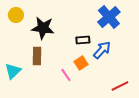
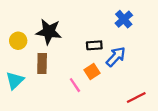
yellow circle: (16, 15) -> (18, 41), moved
blue cross: (109, 17) -> (124, 19), size x0.7

